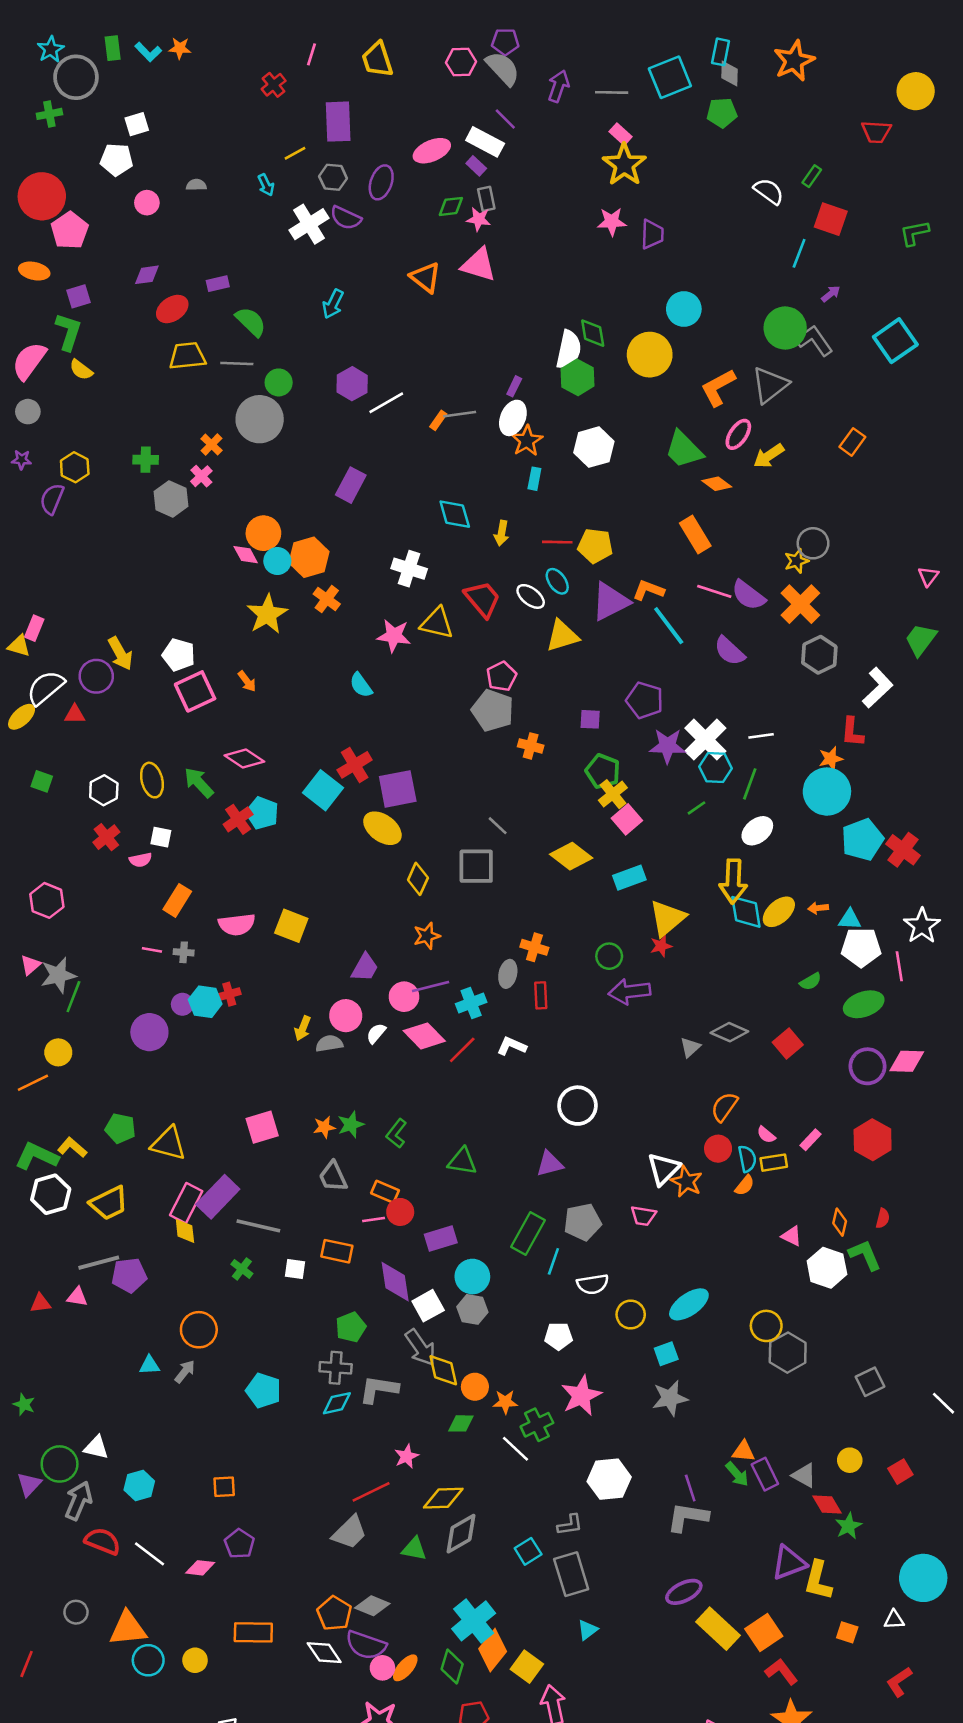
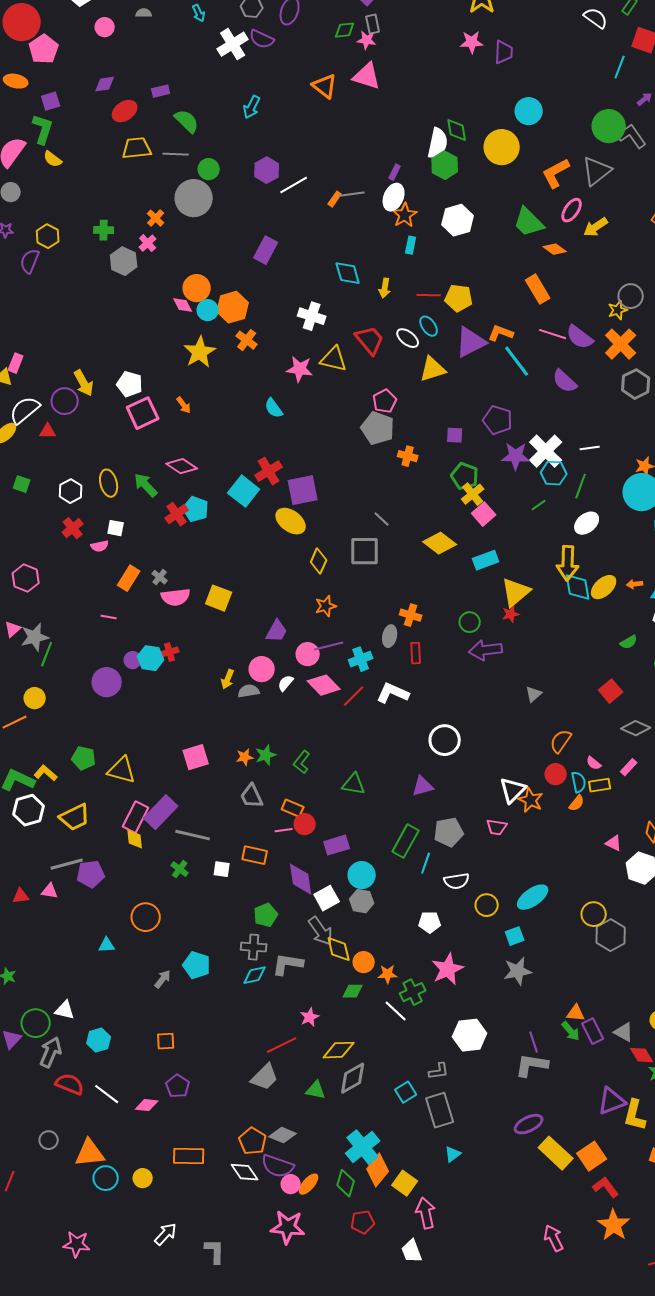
gray cross: (184, 952) -> (160, 577), moved, turned 35
gray diamond: (729, 1032) -> (636, 728), moved
white L-shape: (512, 1046) -> (393, 693), size x1.4
gray arrow: (185, 1372) -> (163, 979), moved

